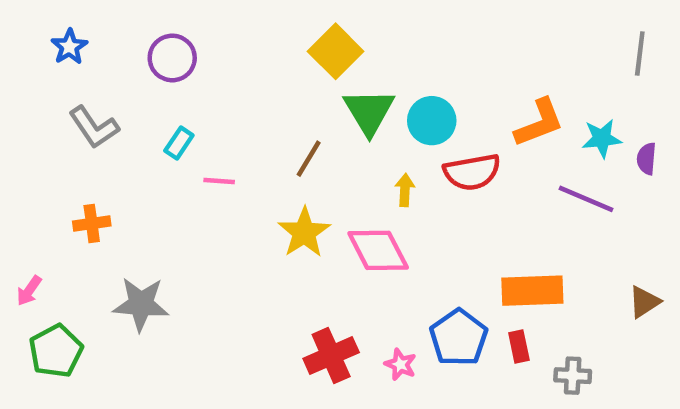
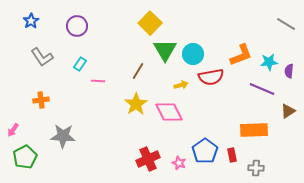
gray line: (640, 53) -> (286, 24), turned -66
yellow arrow: (405, 190) -> (181, 85), turned 72
orange rectangle: (532, 291) -> (254, 130), moved
brown triangle: (644, 302) -> (288, 111), moved

